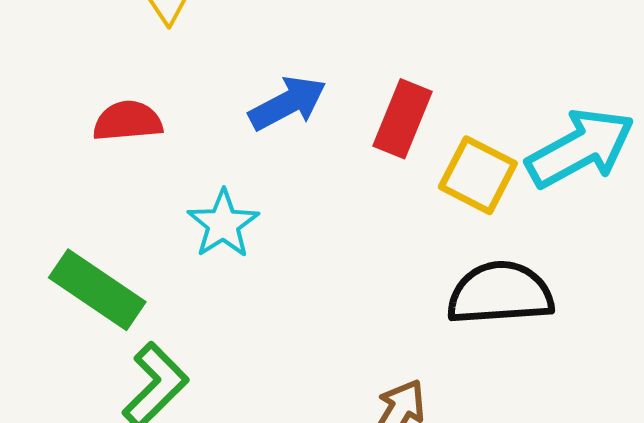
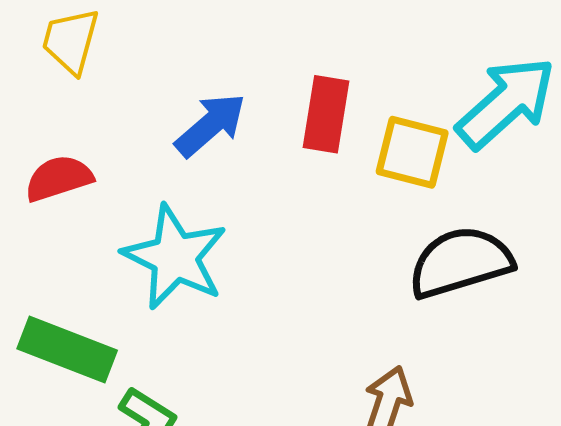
cyan star: (223, 224) -> (175, 257), size x1.5

